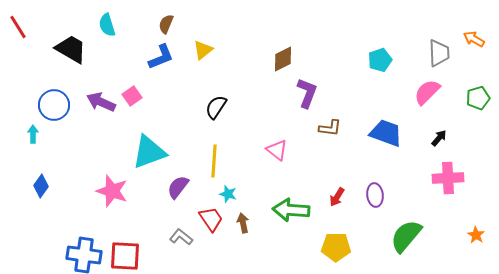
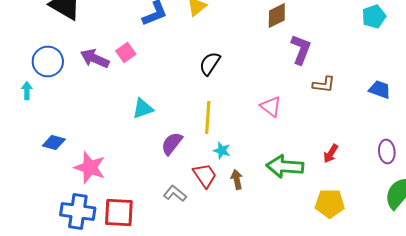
blue trapezoid: (386, 133) -> (380, 90), size x0.7
cyan triangle: (149, 152) -> (143, 108), size x0.6
blue diamond: (41, 186) -> (54, 142), moved, turned 70
pink star: (112, 191) -> (90, 168), moved
purple ellipse: (375, 195) -> (387, 152), moved

